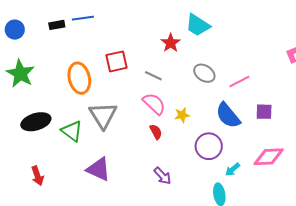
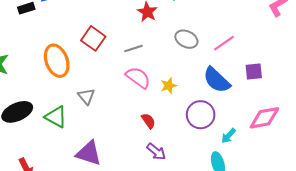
red square: (116, 61) -> (93, 38), turned -35
gray line: (153, 76) -> (134, 48), turned -36
gray triangle: (103, 115) -> (86, 96), size x0.6
red semicircle: (156, 132) -> (148, 121), moved

